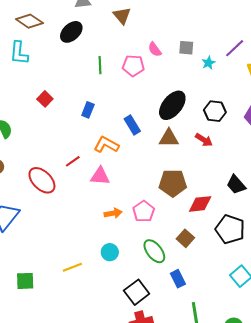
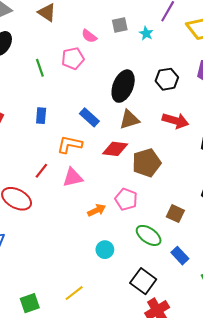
red arrow: (204, 140) -> (175, 121), moved, size x1.4
red diamond: (200, 204) -> (115, 149), moved, turned 30
yellow line: (72, 267) -> (74, 293), moved

